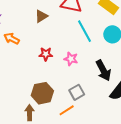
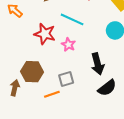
cyan line: (84, 31) -> (72, 19), moved, turned -50
red star: (46, 54) -> (45, 34), size x1.5

